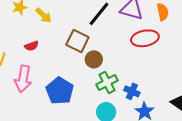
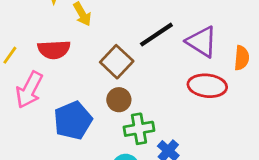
red semicircle: (32, 46) -> (54, 50), size x1.6
brown circle: (94, 59) -> (119, 100), moved

